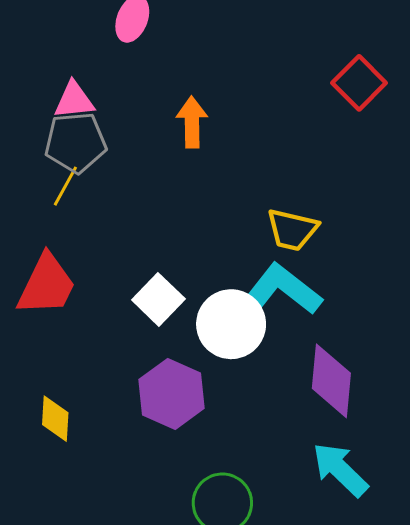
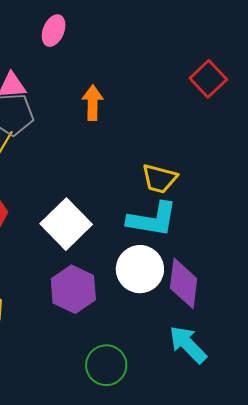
cyan L-shape: (283, 289) -> (152, 219), turned 150
white square: (158, 299) -> (66, 224), size x1.4
white circle: (231, 324) -> (140, 269), moved

